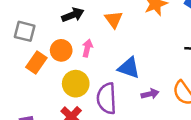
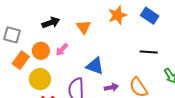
pink arrow: (87, 48) -> (62, 50), turned -152
yellow circle: (76, 84) -> (40, 79), moved

